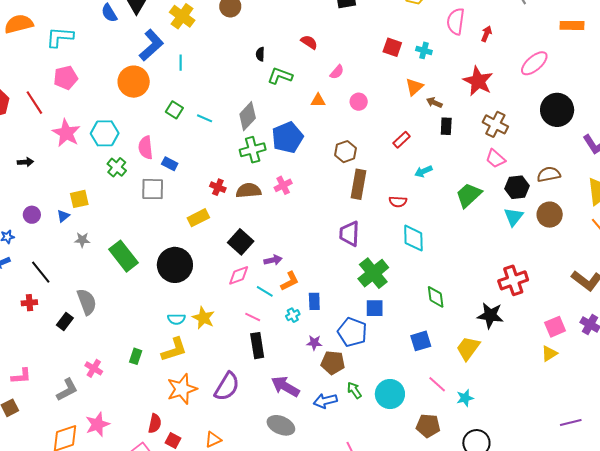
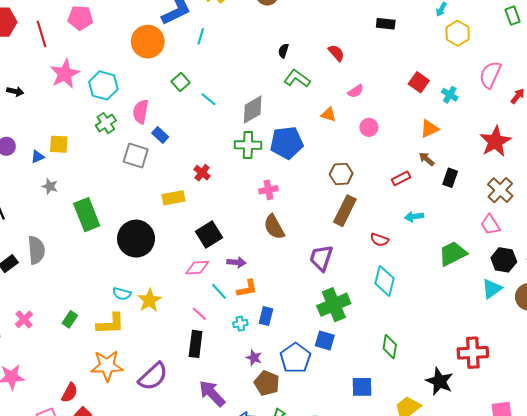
brown arrow: (434, 103) -> (427, 159), moved
brown semicircle: (249, 191) -> (274, 227), moved, turned -130

